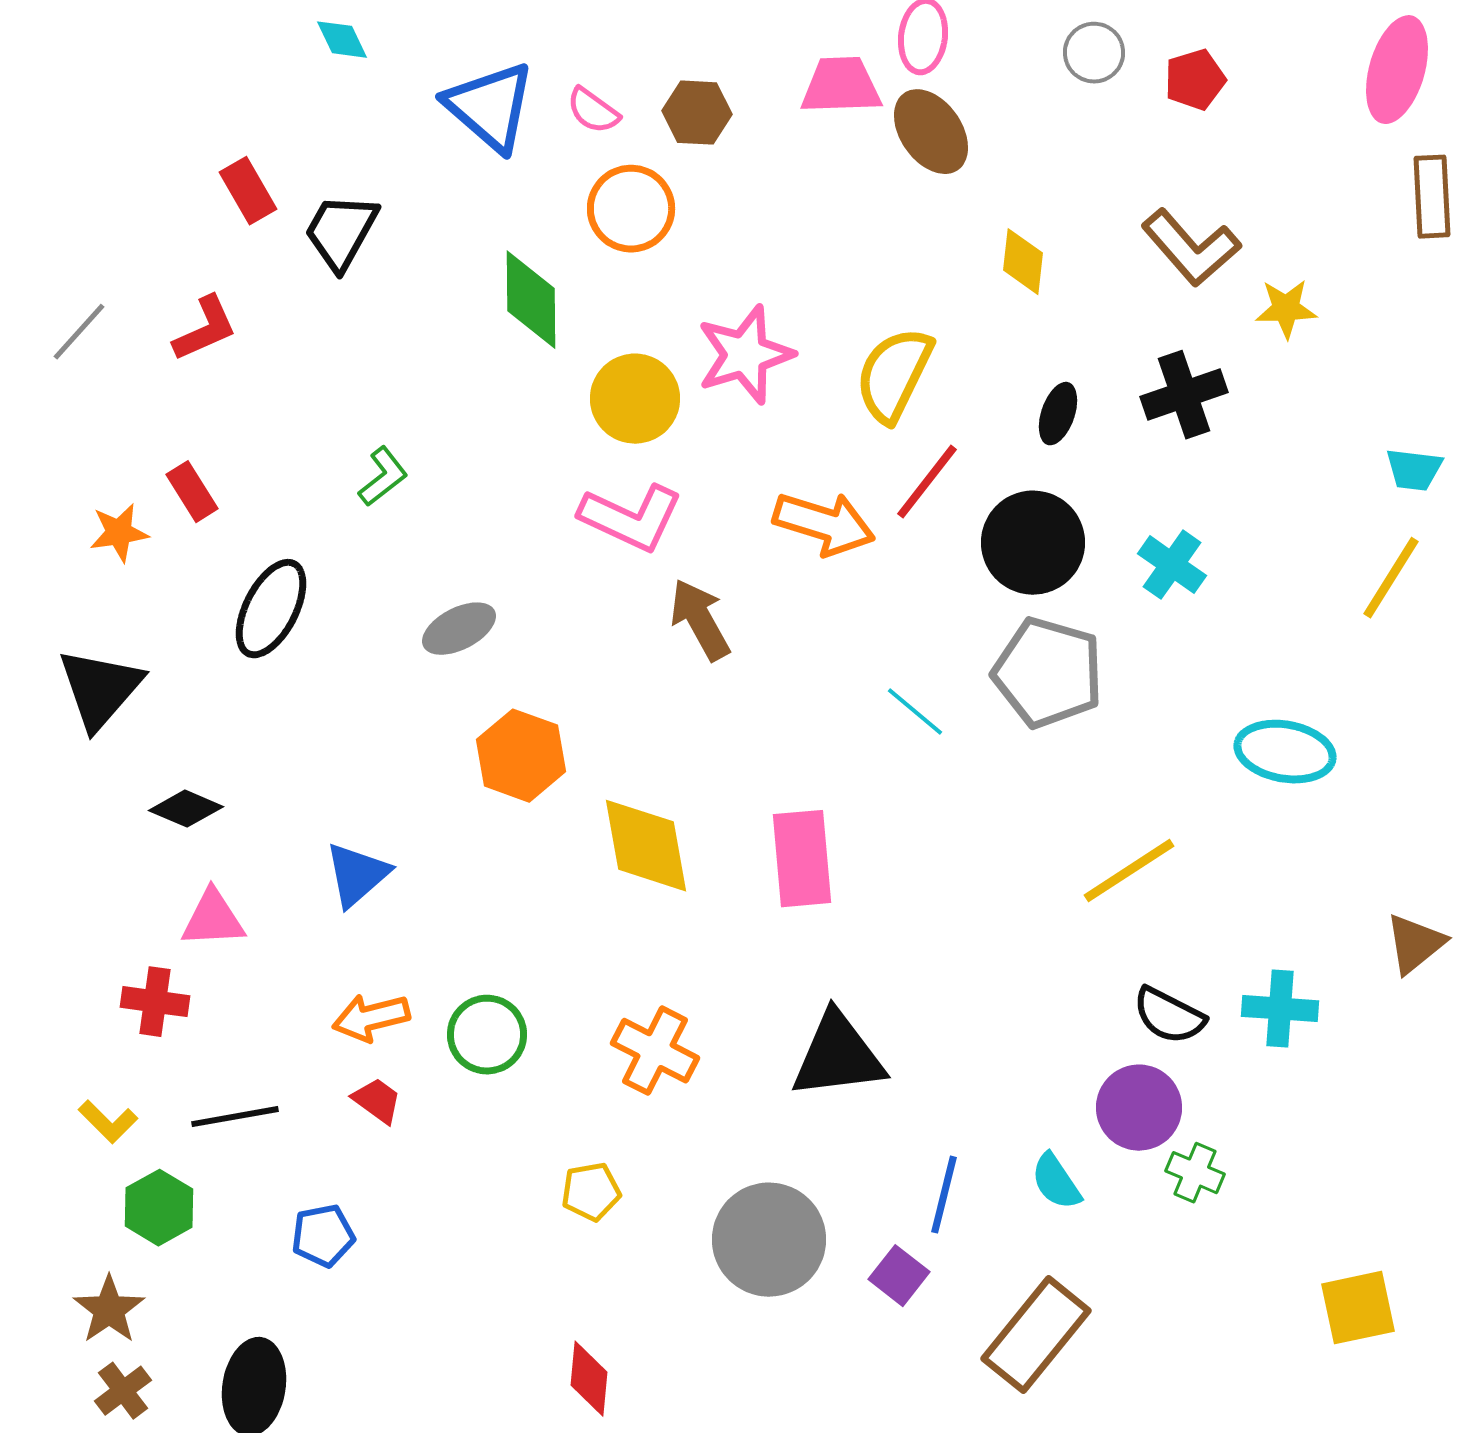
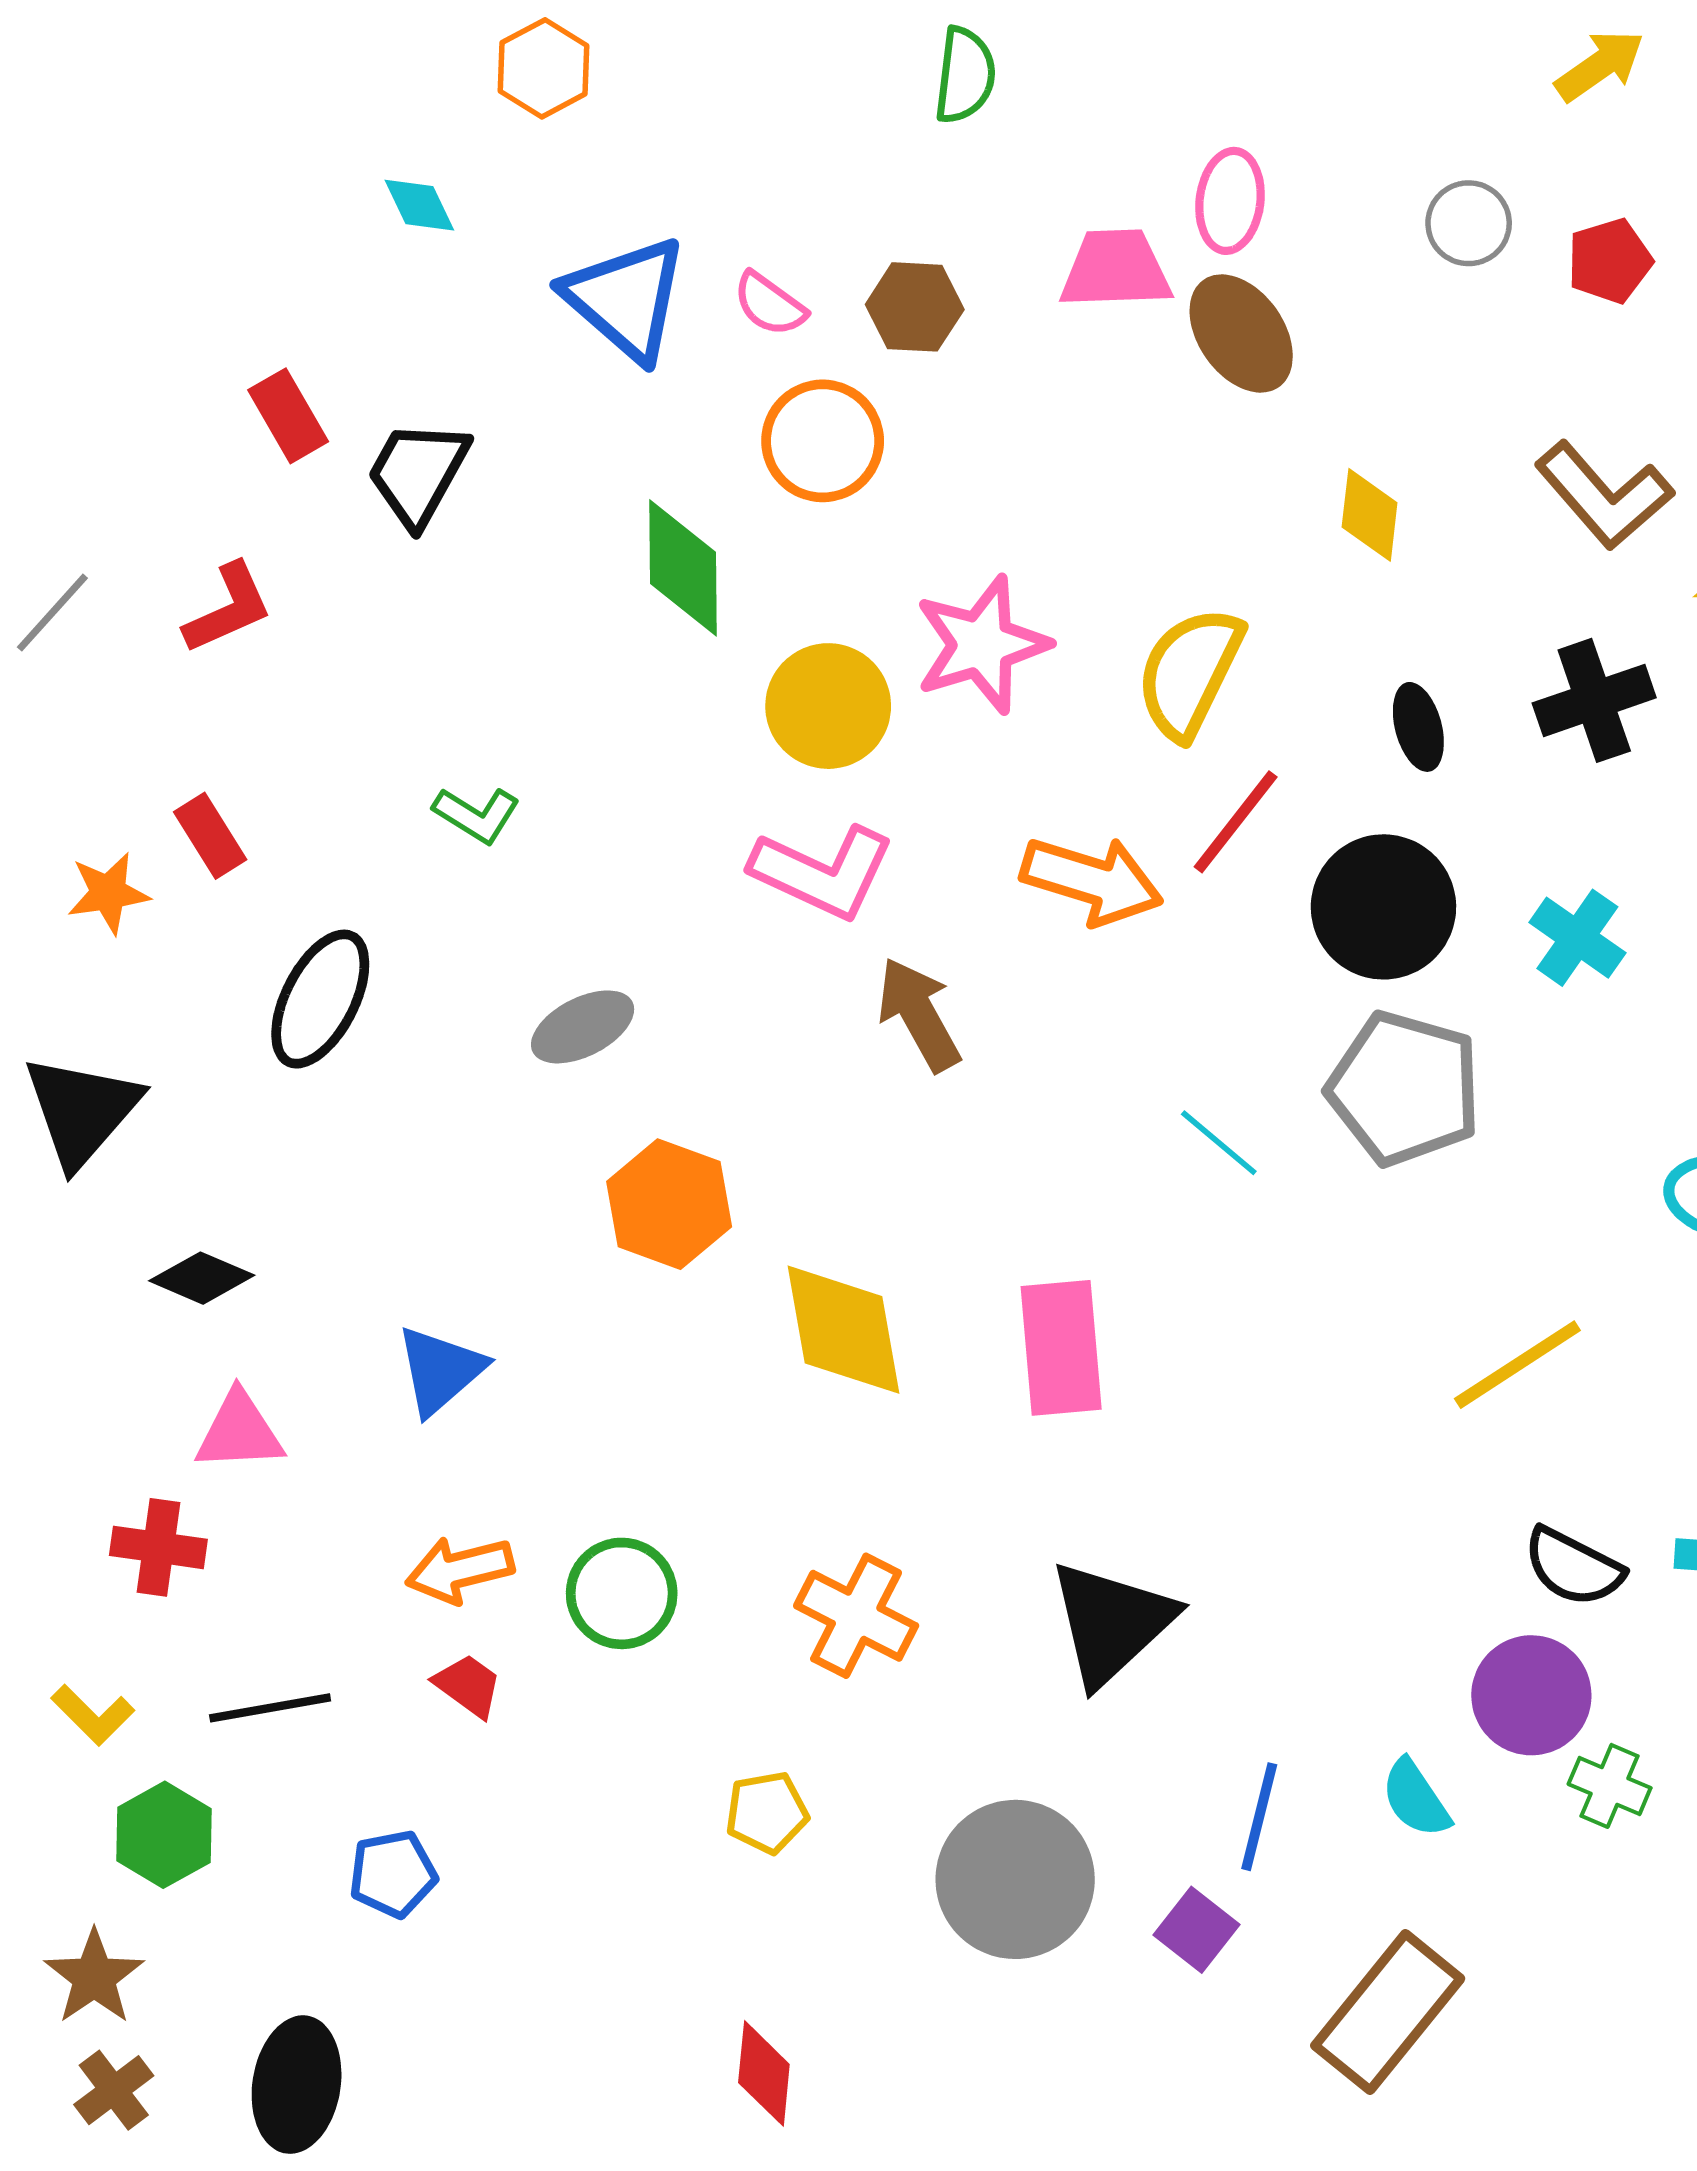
black ellipse: (1058, 414) -> (1418, 727), turned -34
green L-shape: (383, 477) -> (477, 815), turned 70
black triangle: (838, 1056) -> (1111, 1623), turned -36

